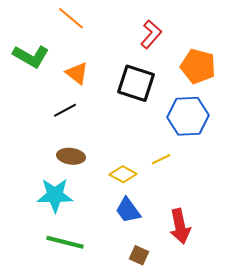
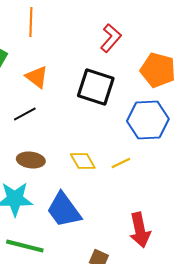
orange line: (71, 18) -> (31, 22), turned 52
yellow diamond: (123, 174) -> (83, 161), moved, turned 32
blue trapezoid: (128, 210) -> (64, 210), moved, size x1.4

